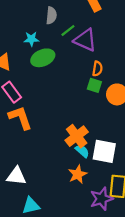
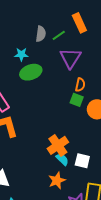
green line: (68, 31) -> (59, 35), moved
purple triangle: (85, 40) -> (70, 58), turned 35
white square: (104, 151) -> (82, 161), size x0.7

